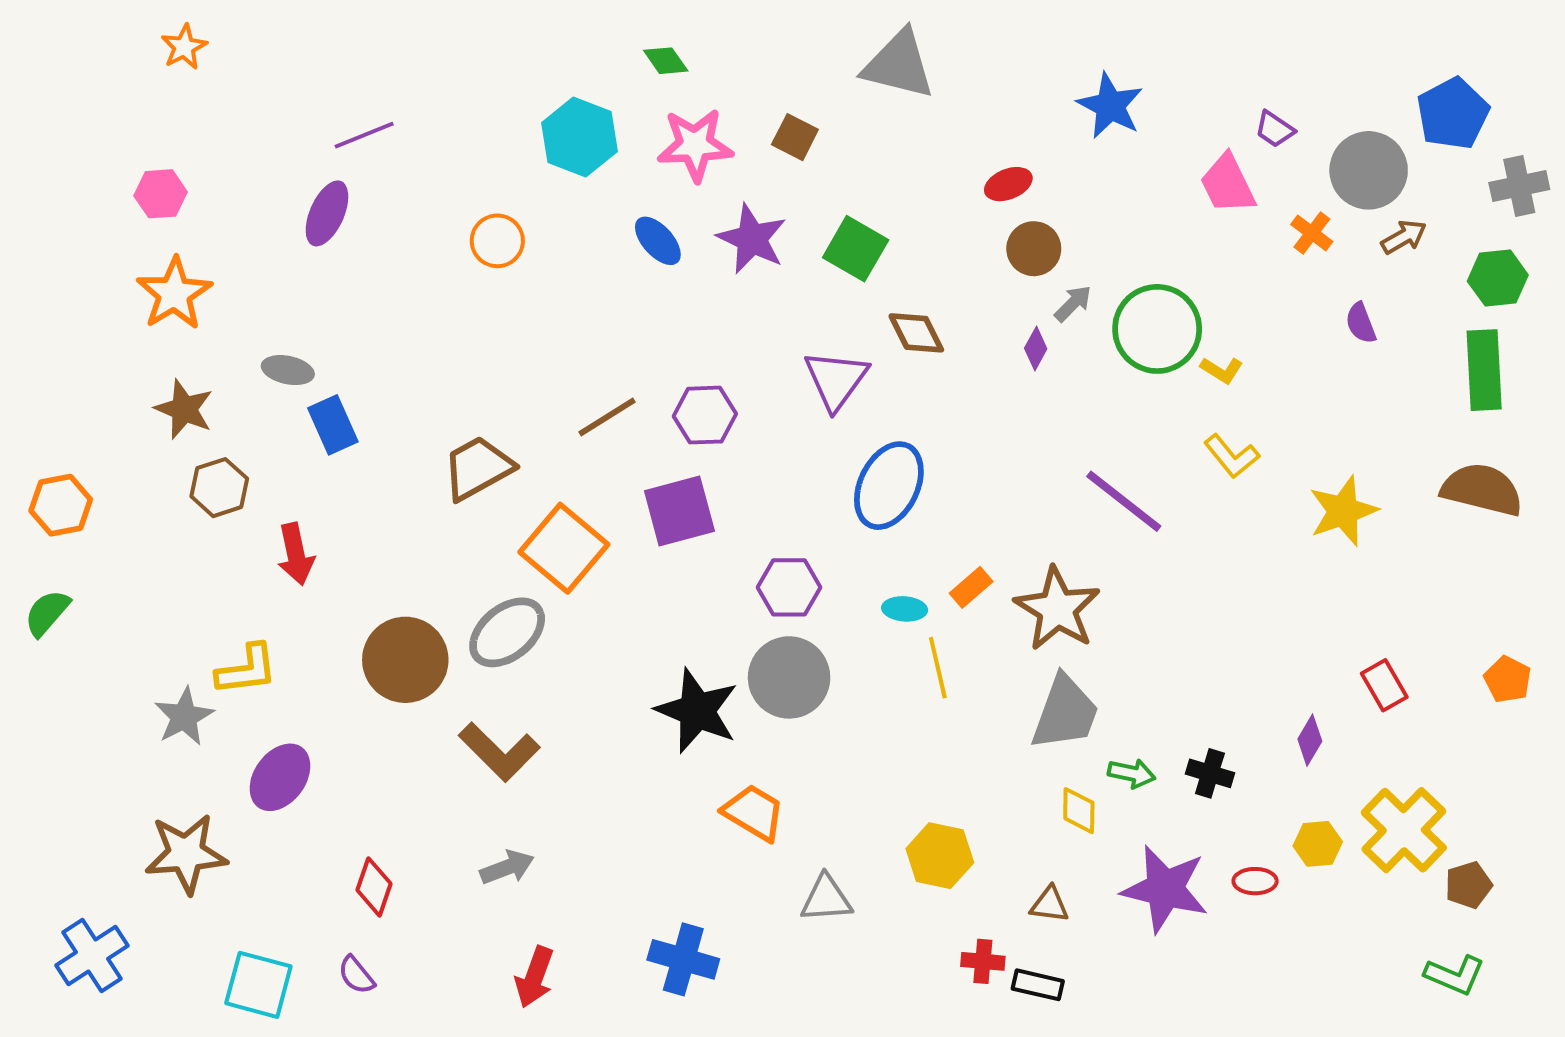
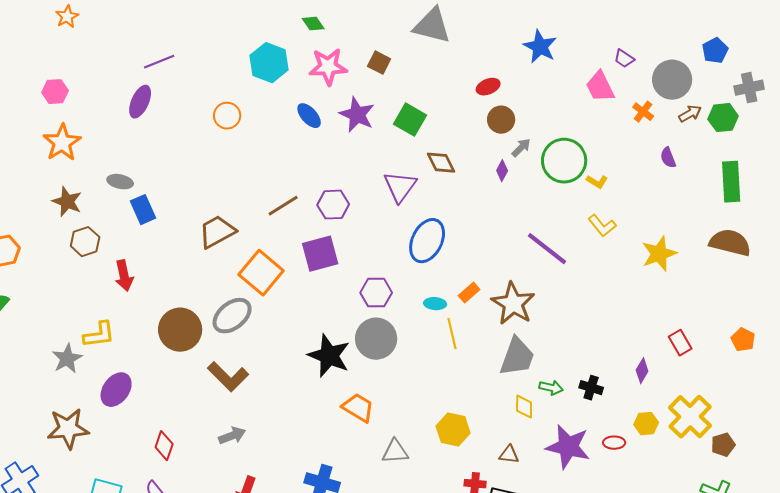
blue pentagon: (1453, 114) -> (715, 51), size x0.7
green hexagon: (1498, 278) -> (723, 118), moved

